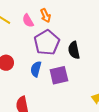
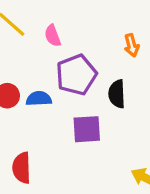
orange arrow: (45, 15) -> (132, 45), moved
blue semicircle: (36, 69) -> (39, 99), moved, turned 63

